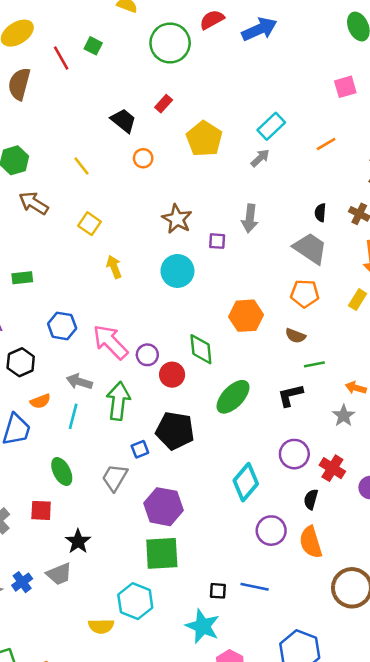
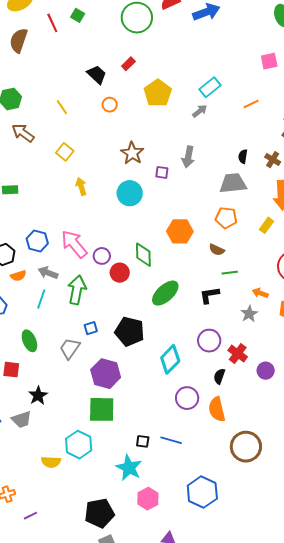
gray trapezoid: (310, 248) -> (233, 183), turned -44
blue hexagon: (62, 326) -> (37, 241), moved
orange semicircle: (40, 401) -> (18, 276), moved
black pentagon: (175, 431) -> (130, 332), moved

